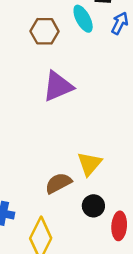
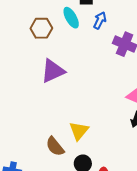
brown semicircle: (58, 183) -> (55, 146), turned -100

